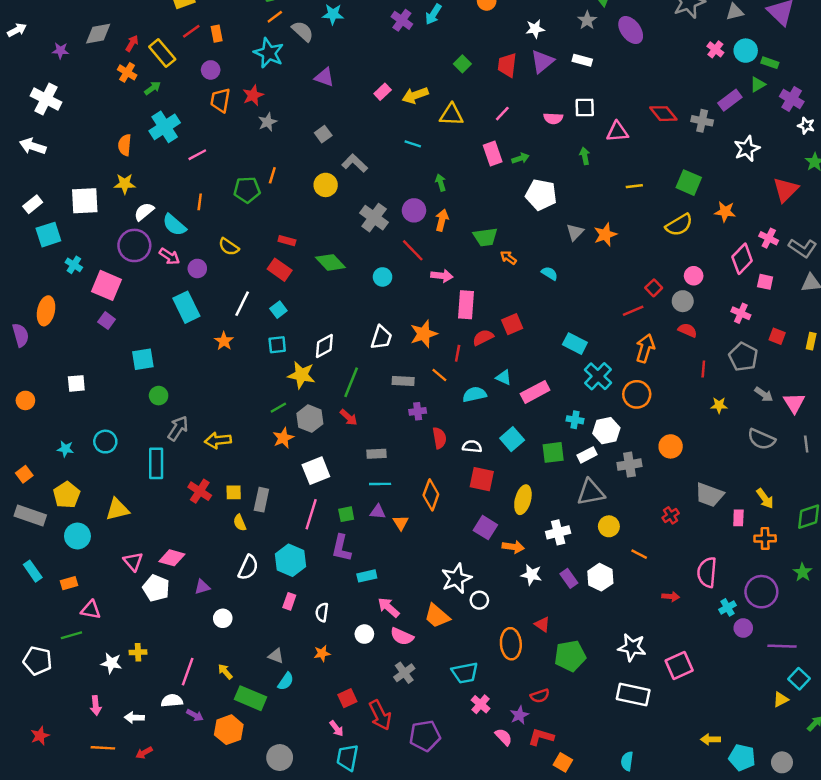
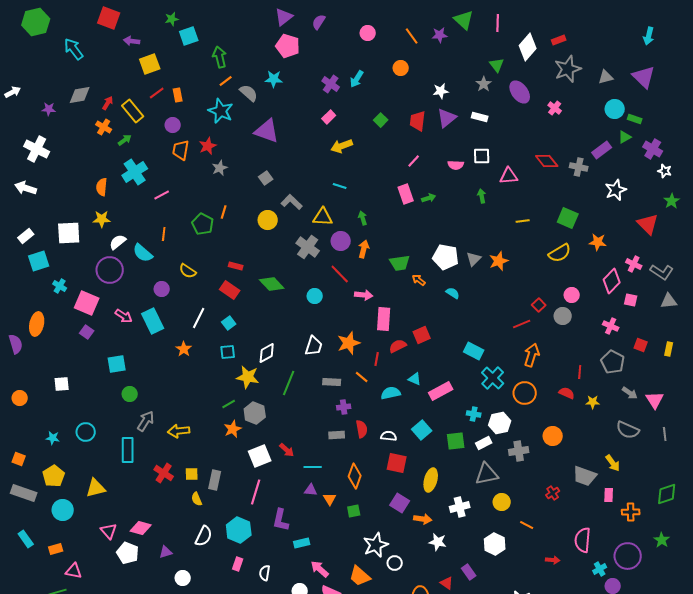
pink cross: (715, 49) -> (555, 108), moved
purple triangle: (324, 77) -> (267, 131), size x1.5
pink rectangle: (383, 92) -> (329, 117), moved
yellow triangle: (452, 115) -> (323, 217), moved
green pentagon: (247, 190) -> (203, 224), turned 30
red triangle: (786, 190) -> (648, 224), turned -30
white pentagon: (541, 195) -> (446, 257), moved
pink arrow: (169, 256) -> (124, 316), moved
red semicircle: (688, 330) -> (567, 393), moved
red arrow: (349, 417) -> (287, 450), moved
gray rectangle: (376, 454) -> (337, 435), moved
orange square: (24, 474) -> (19, 459), turned -32
yellow arrow: (765, 498) -> (613, 463), moved
green square: (346, 514) -> (354, 511), moved
purple rectangle: (569, 578) -> (469, 572), moved

